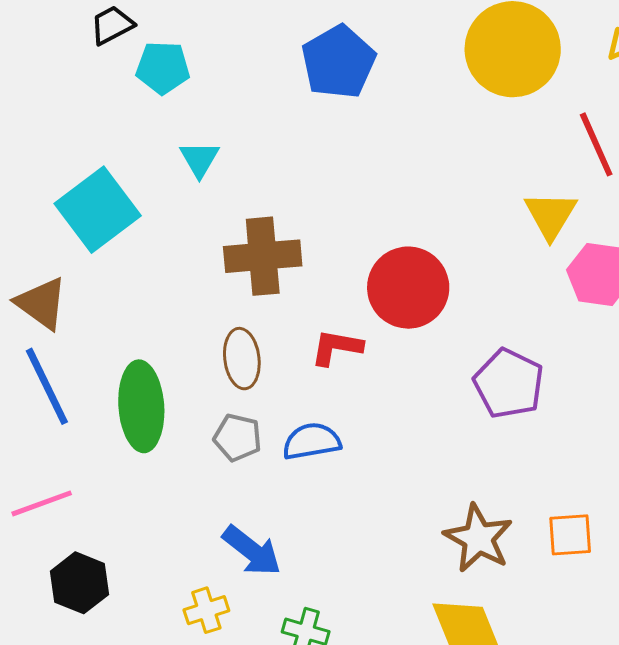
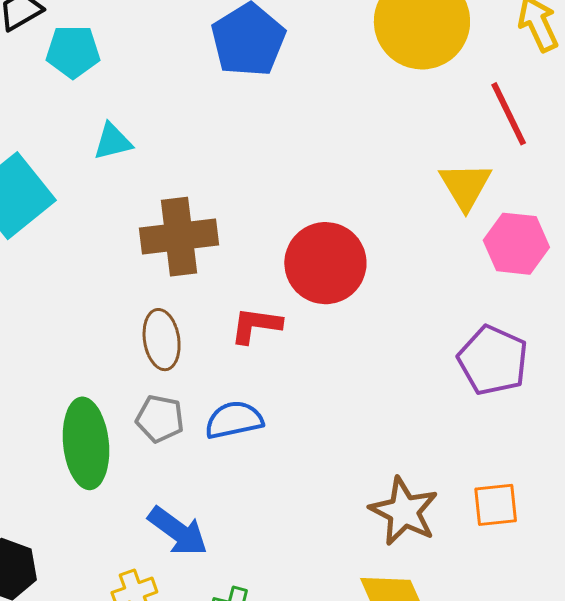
cyan triangle: (199, 159) -> (113, 142), turned 48
purple pentagon: (509, 384) -> (493, 360), moved
green ellipse: (141, 406) -> (86, 443), moved

